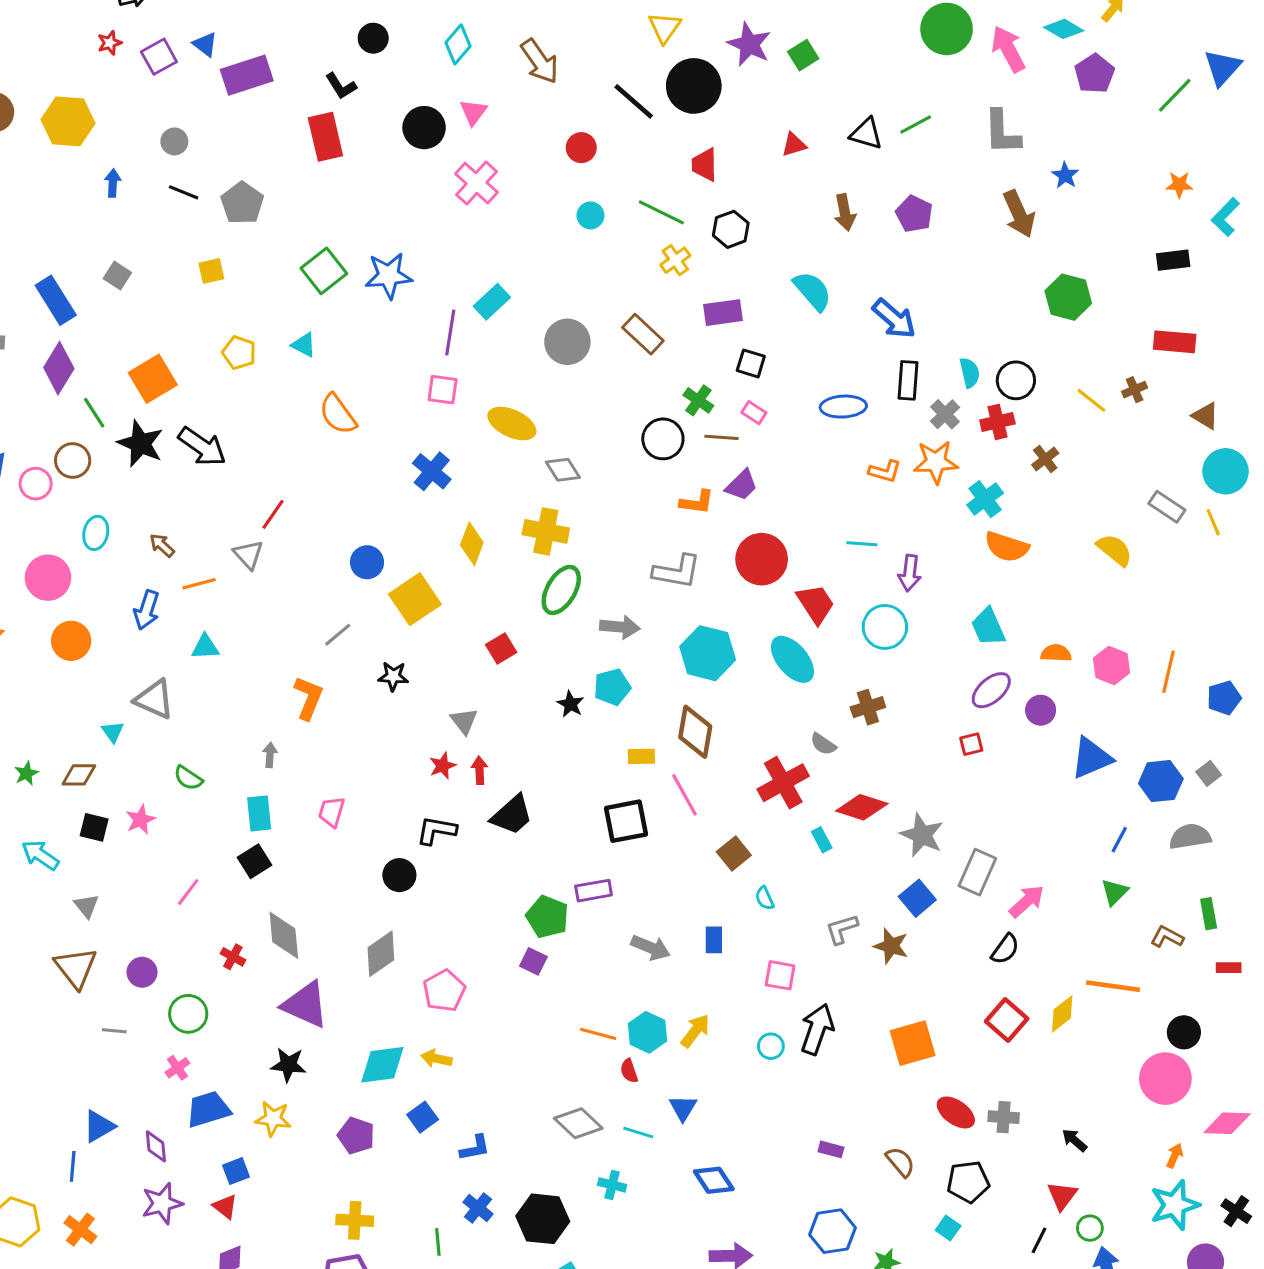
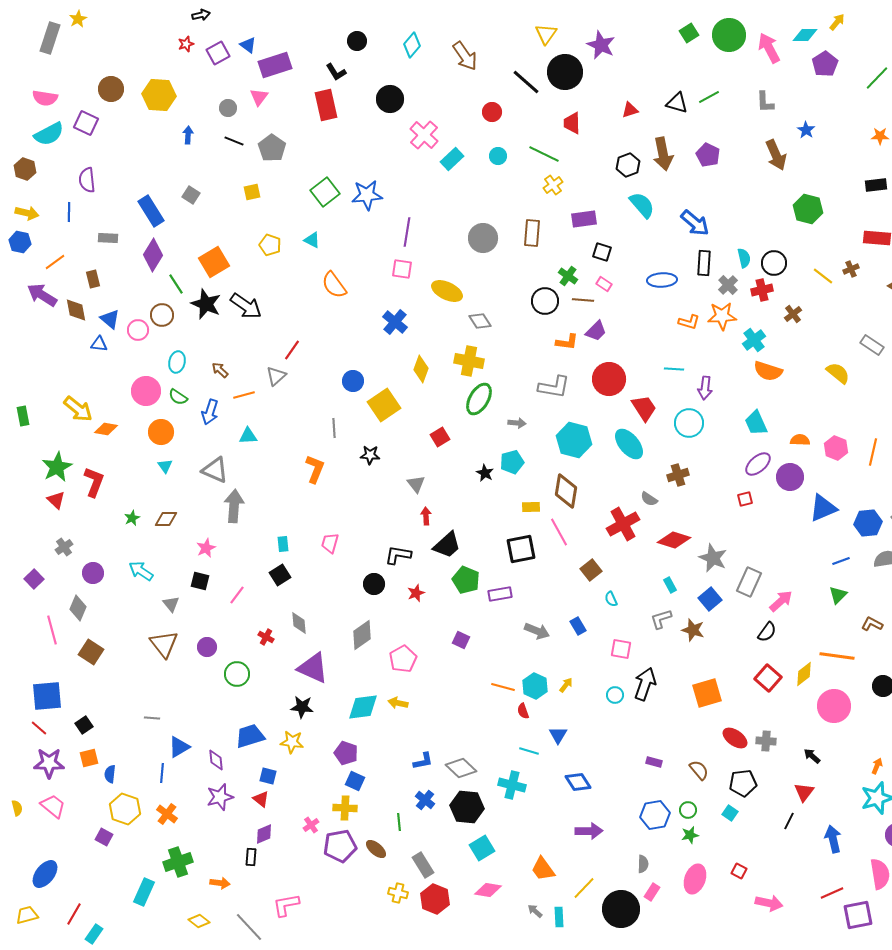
cyan diamond: (1064, 29) -> (805, 35), turned -30
green square: (803, 55) -> (689, 33), moved
pink triangle: (473, 112) -> (259, 97), moved
gray L-shape: (1002, 132) -> (765, 102), size x0.7
brown arrow: (845, 212) -> (663, 154), size x1.4
black hexagon: (731, 229) -> (628, 165), moved
cyan rectangle: (492, 302) -> (452, 159), moved
brown rectangle: (643, 334) -> (532, 233), turned 52
gray triangle: (248, 555) -> (276, 376), turned 30
gray arrow: (620, 627) -> (517, 423), size x0.7
gray line: (338, 635) -> (334, 428), turned -54
purple circle: (1041, 710) -> (790, 477), size x1.4
cyan triangle: (113, 732) -> (165, 466), moved
gray arrow: (270, 755) -> (234, 506), moved, size x2.0
red star: (443, 766) -> (416, 593), moved
green semicircle: (188, 778) -> (178, 397), moved
cyan rectangle: (259, 813) -> (283, 544), size x0.7
black square: (94, 827) -> (200, 581), moved
cyan rectangle: (822, 840) -> (670, 585), moved
blue line: (1119, 840) -> (841, 561), turned 42
green pentagon: (547, 917) -> (466, 580), moved
gray diamond: (284, 935) -> (299, 623), size x0.7
blue rectangle: (714, 940) -> (578, 626), turned -30
gray line: (114, 1031) -> (152, 718), moved
yellow arrow: (695, 1031) -> (566, 685), size x0.7
pink cross: (177, 1068) -> (311, 825), moved
pink circle: (1165, 1079) -> (834, 706), moved
blue square: (423, 1117) -> (355, 781), moved, turned -30
gray diamond: (578, 1123) -> (461, 768), moved
blue square: (236, 1171) -> (268, 776), turned 36
cyan cross: (612, 1185) -> (512, 785), size x1.5
green circle: (1090, 1228) -> (688, 810), moved

